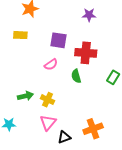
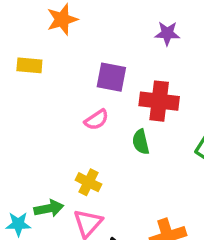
yellow rectangle: (20, 35) -> (29, 65), moved
green arrow: (25, 96) -> (49, 208), moved

